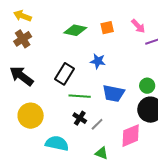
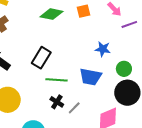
blue star: (98, 61) -> (103, 49), moved

